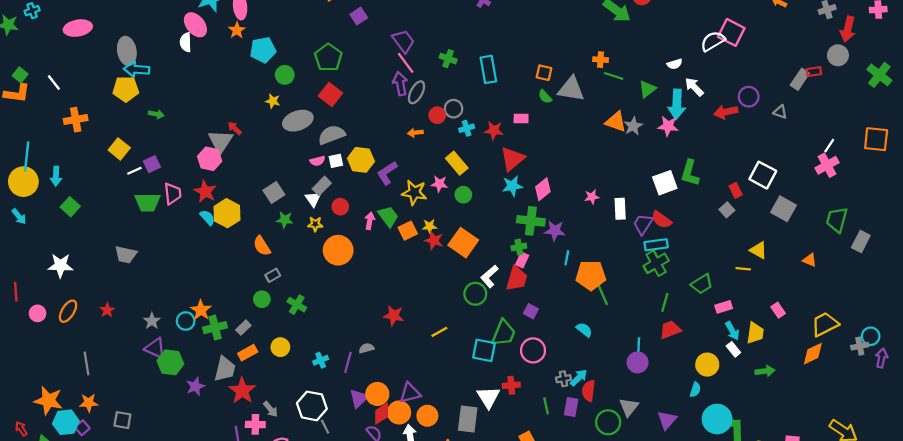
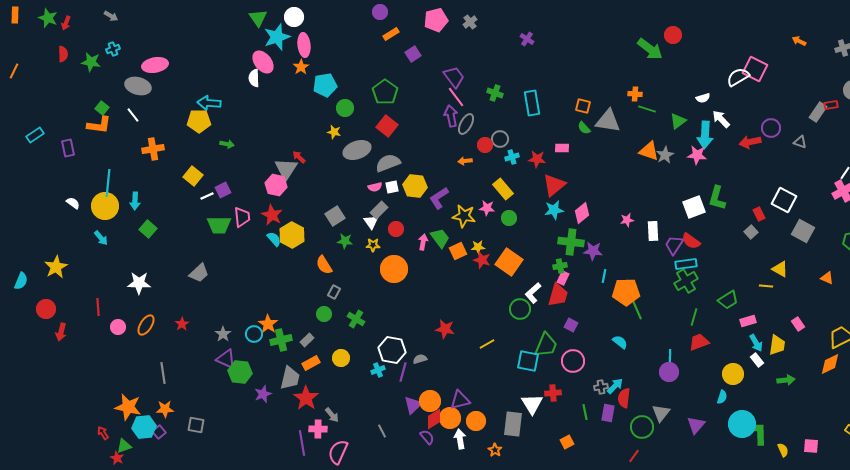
gray ellipse: (127, 51) -> (138, 86), moved, turned -65
gray trapezoid: (126, 255) -> (199, 273), turned -55
gray rectangle: (273, 275) -> (334, 292), turned -32
white hexagon: (312, 406) -> (392, 350), moved

